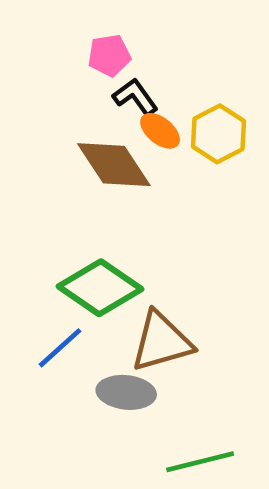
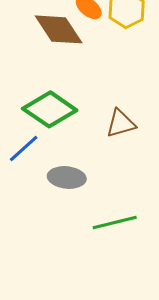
brown triangle: (162, 342) -> (121, 123), moved, size x0.7

